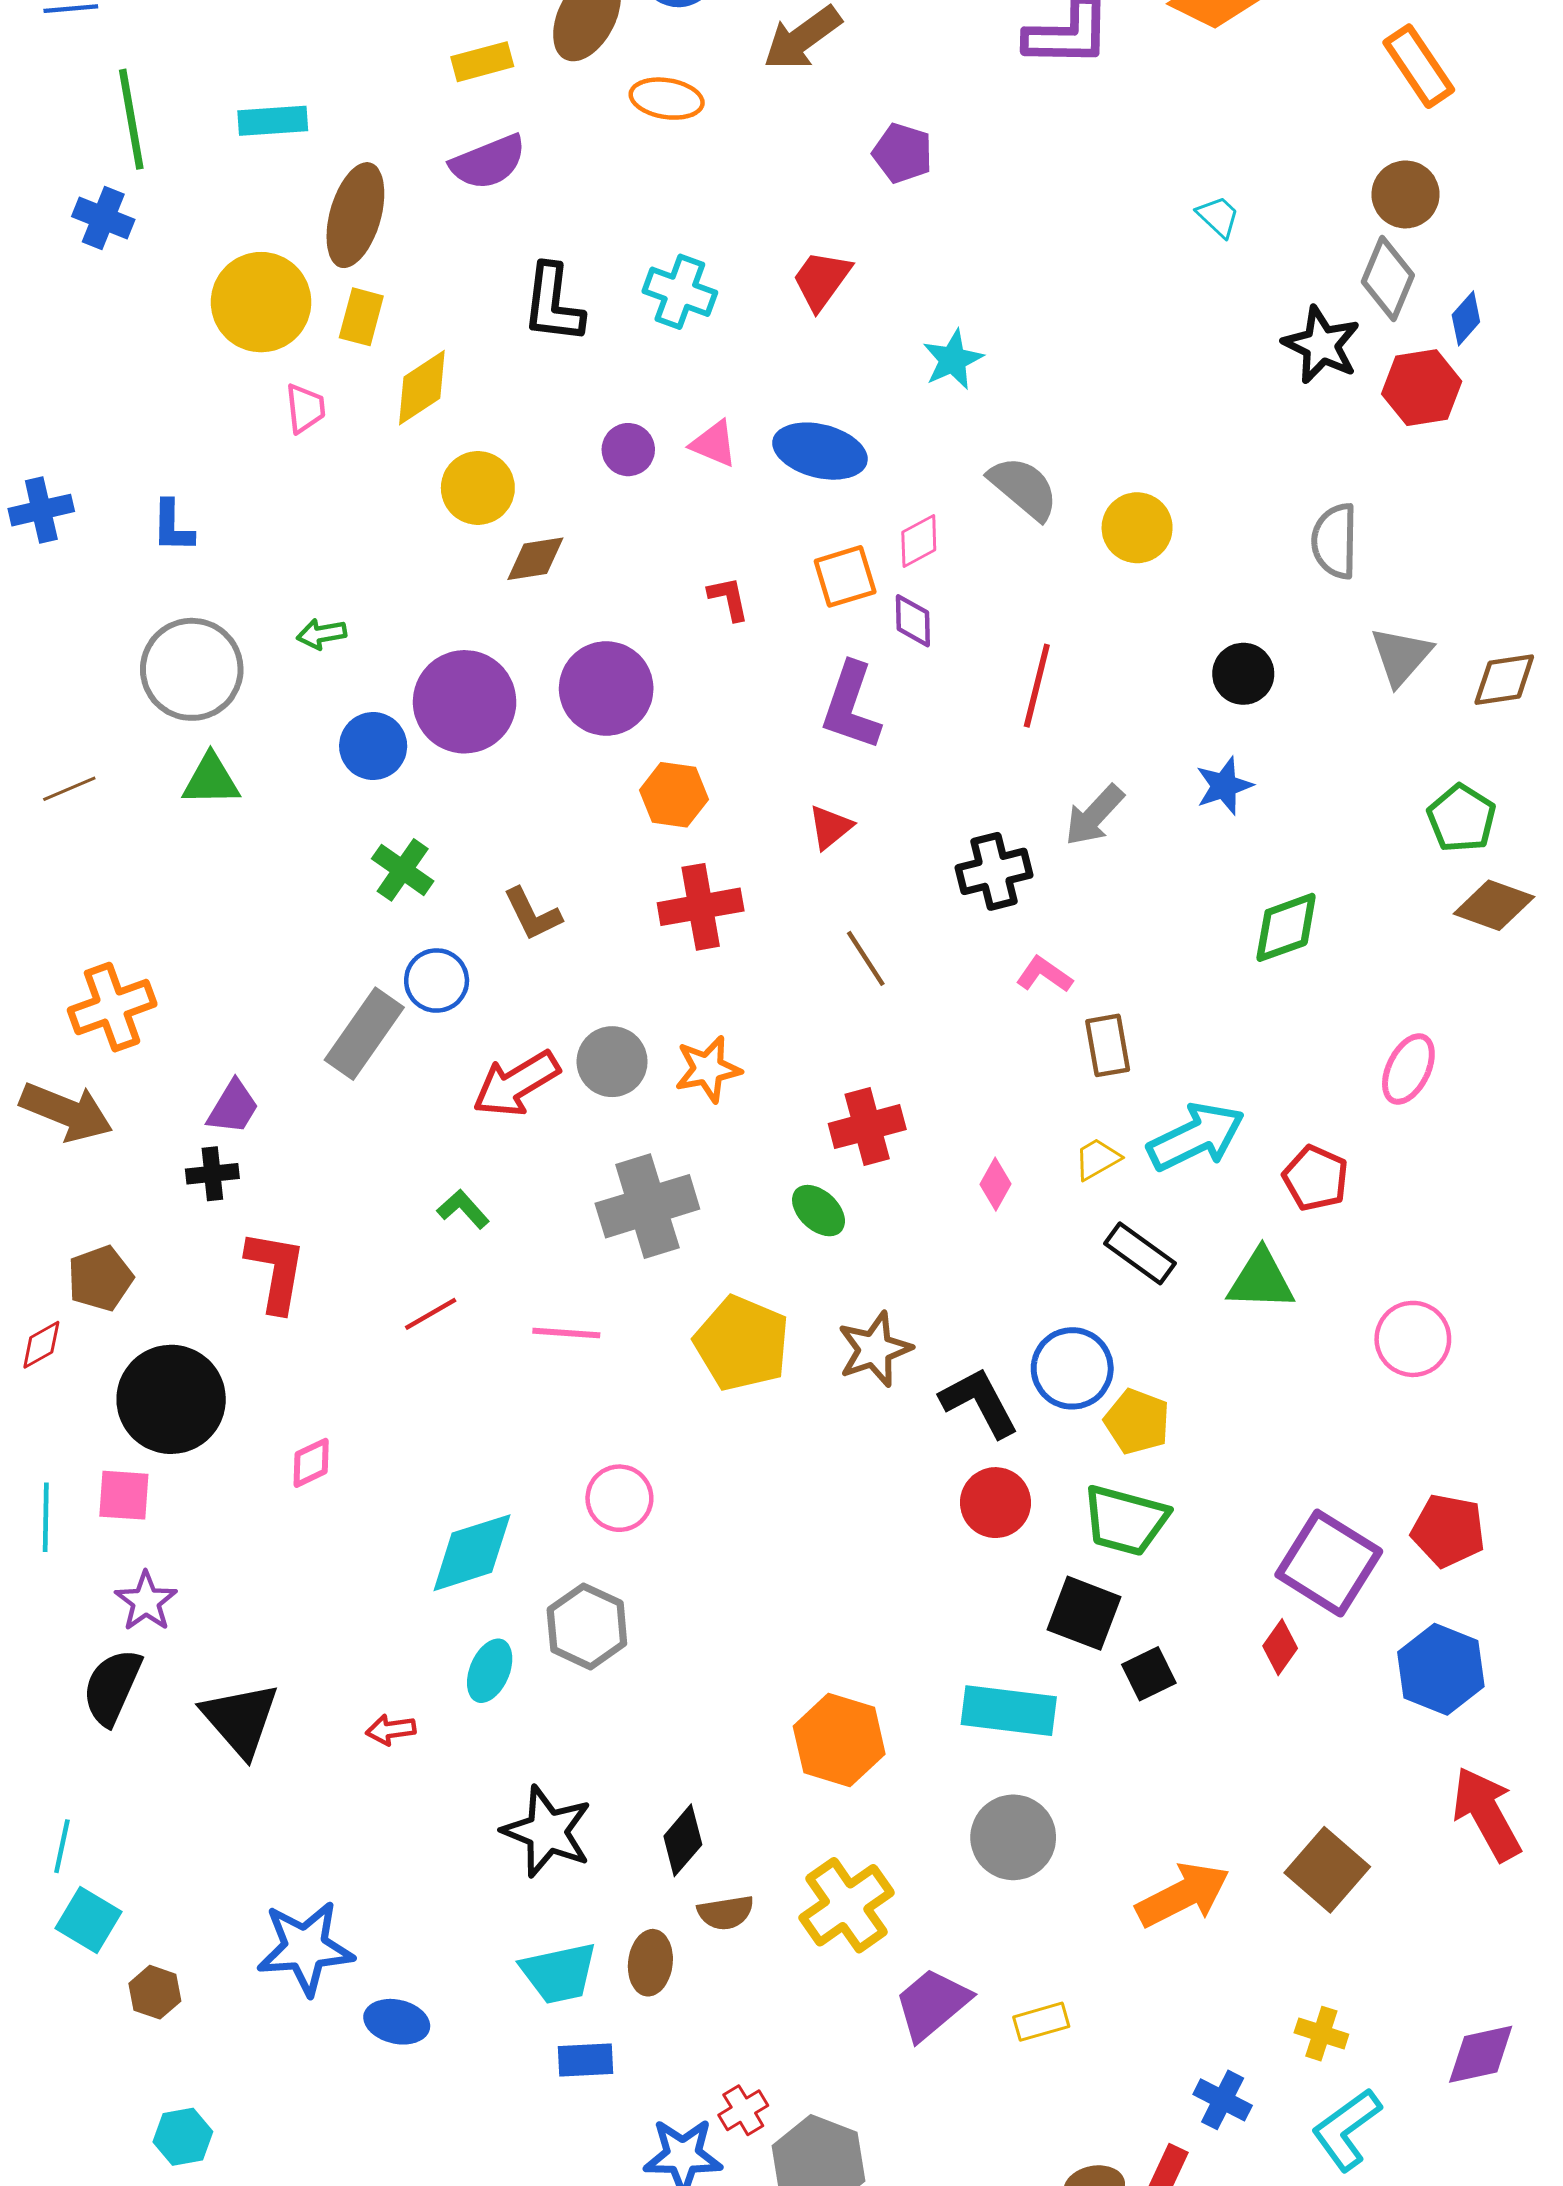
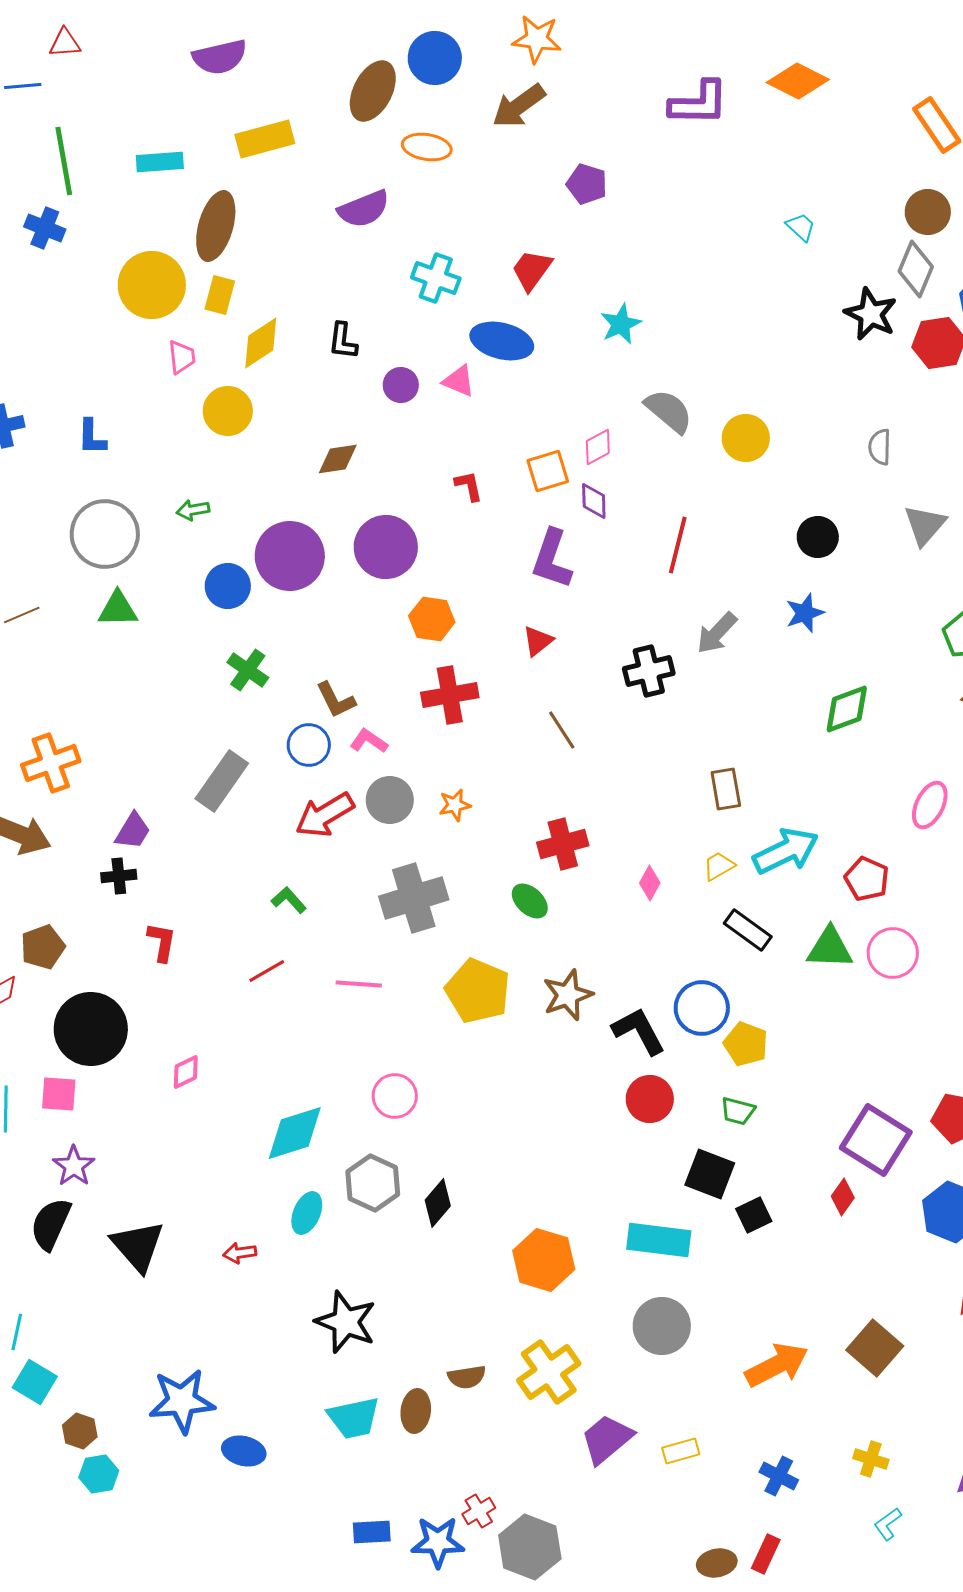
yellow rectangle: (482, 62) -> (265, 139), moved, size x1.4
purple semicircle: (488, 162) -> (364, 209), moved
black L-shape: (553, 304) -> (343, 341), moved, size x0.7
blue ellipse: (820, 451) -> (502, 341), moved
yellow circle: (478, 488) -> (228, 411), moved
gray semicircle: (1335, 541) -> (880, 447), size x0.7
pink L-shape: (1044, 975) -> (369, 741), moved
blue circle: (437, 981) -> (309, 745), moved
orange star: (708, 1069) -> (455, 805), size x0.7
red L-shape: (276, 1271) -> (162, 942), size x0.7
pink circle: (1413, 1339) -> (893, 953), moved
green trapezoid: (1125, 1520) -> (738, 1111), size x0.6
black diamond: (683, 1840) -> (438, 1203), moved
blue rectangle: (585, 2060) -> (372, 1532), moved
blue cross: (1223, 2100) -> (779, 1476), moved
cyan L-shape: (1346, 2129) -> (888, 1524), size x0.6
cyan hexagon: (183, 2137) -> (99, 1474), moved

